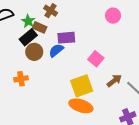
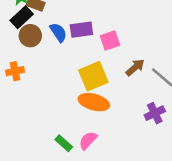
purple rectangle: (66, 38) -> (81, 30), moved
blue semicircle: (56, 50) -> (58, 32), turned 98
pink square: (96, 59) -> (110, 41), turned 35

